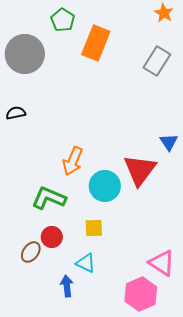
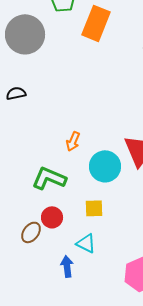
orange arrow: (73, 161) -> (73, 141), size x0.7

